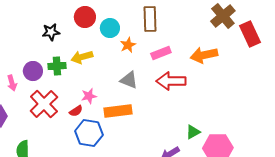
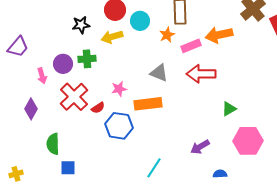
orange star: (128, 45) -> (167, 35), moved
orange arrow: (204, 55) -> (219, 35), moved
yellow arrow: (82, 57) -> (112, 37), moved
red semicircle: (76, 111) -> (98, 108), moved
green triangle: (193, 132) -> (229, 109), moved

